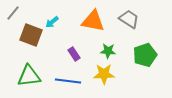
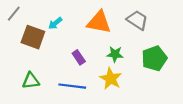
yellow star: (104, 74) -> (111, 79), turned 30
green triangle: (29, 76) -> (31, 81), size x0.7

